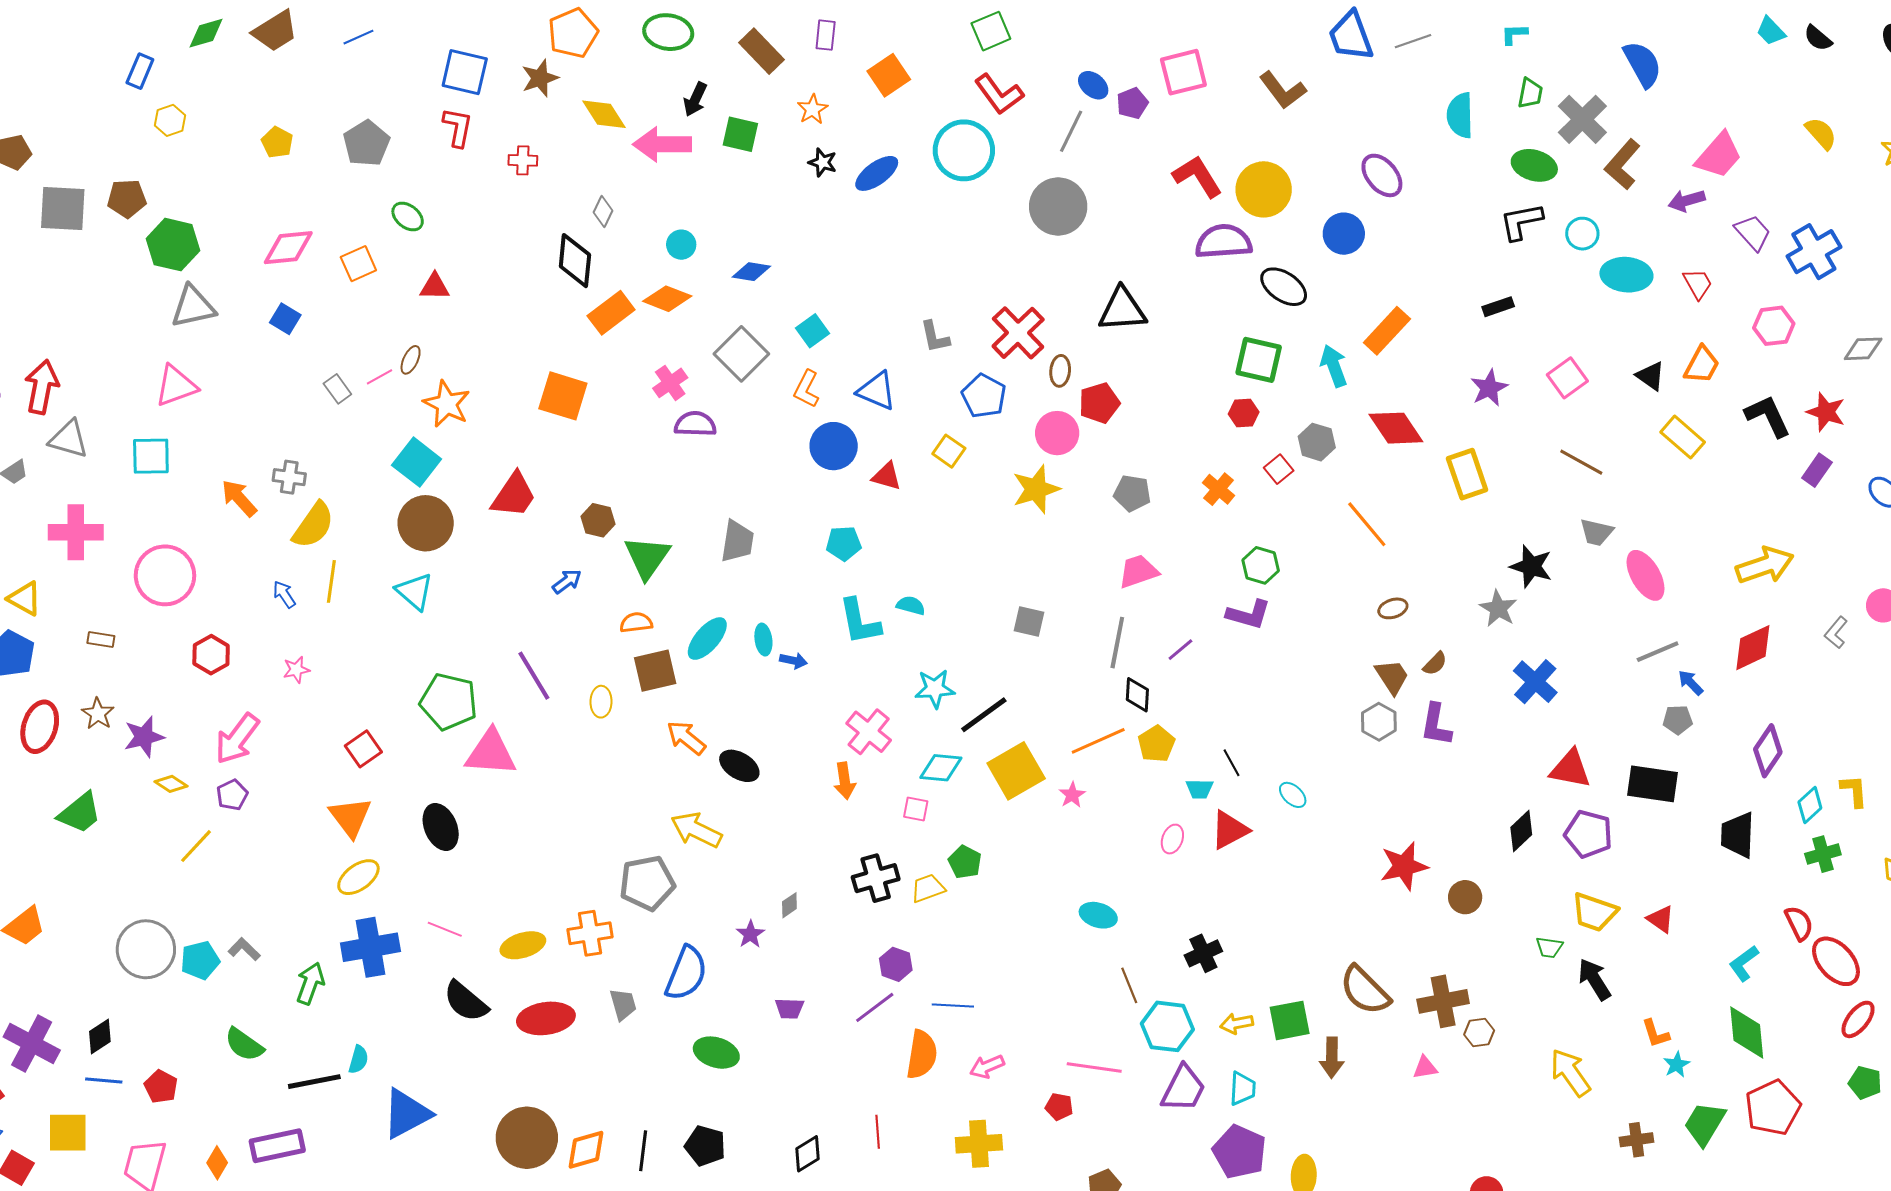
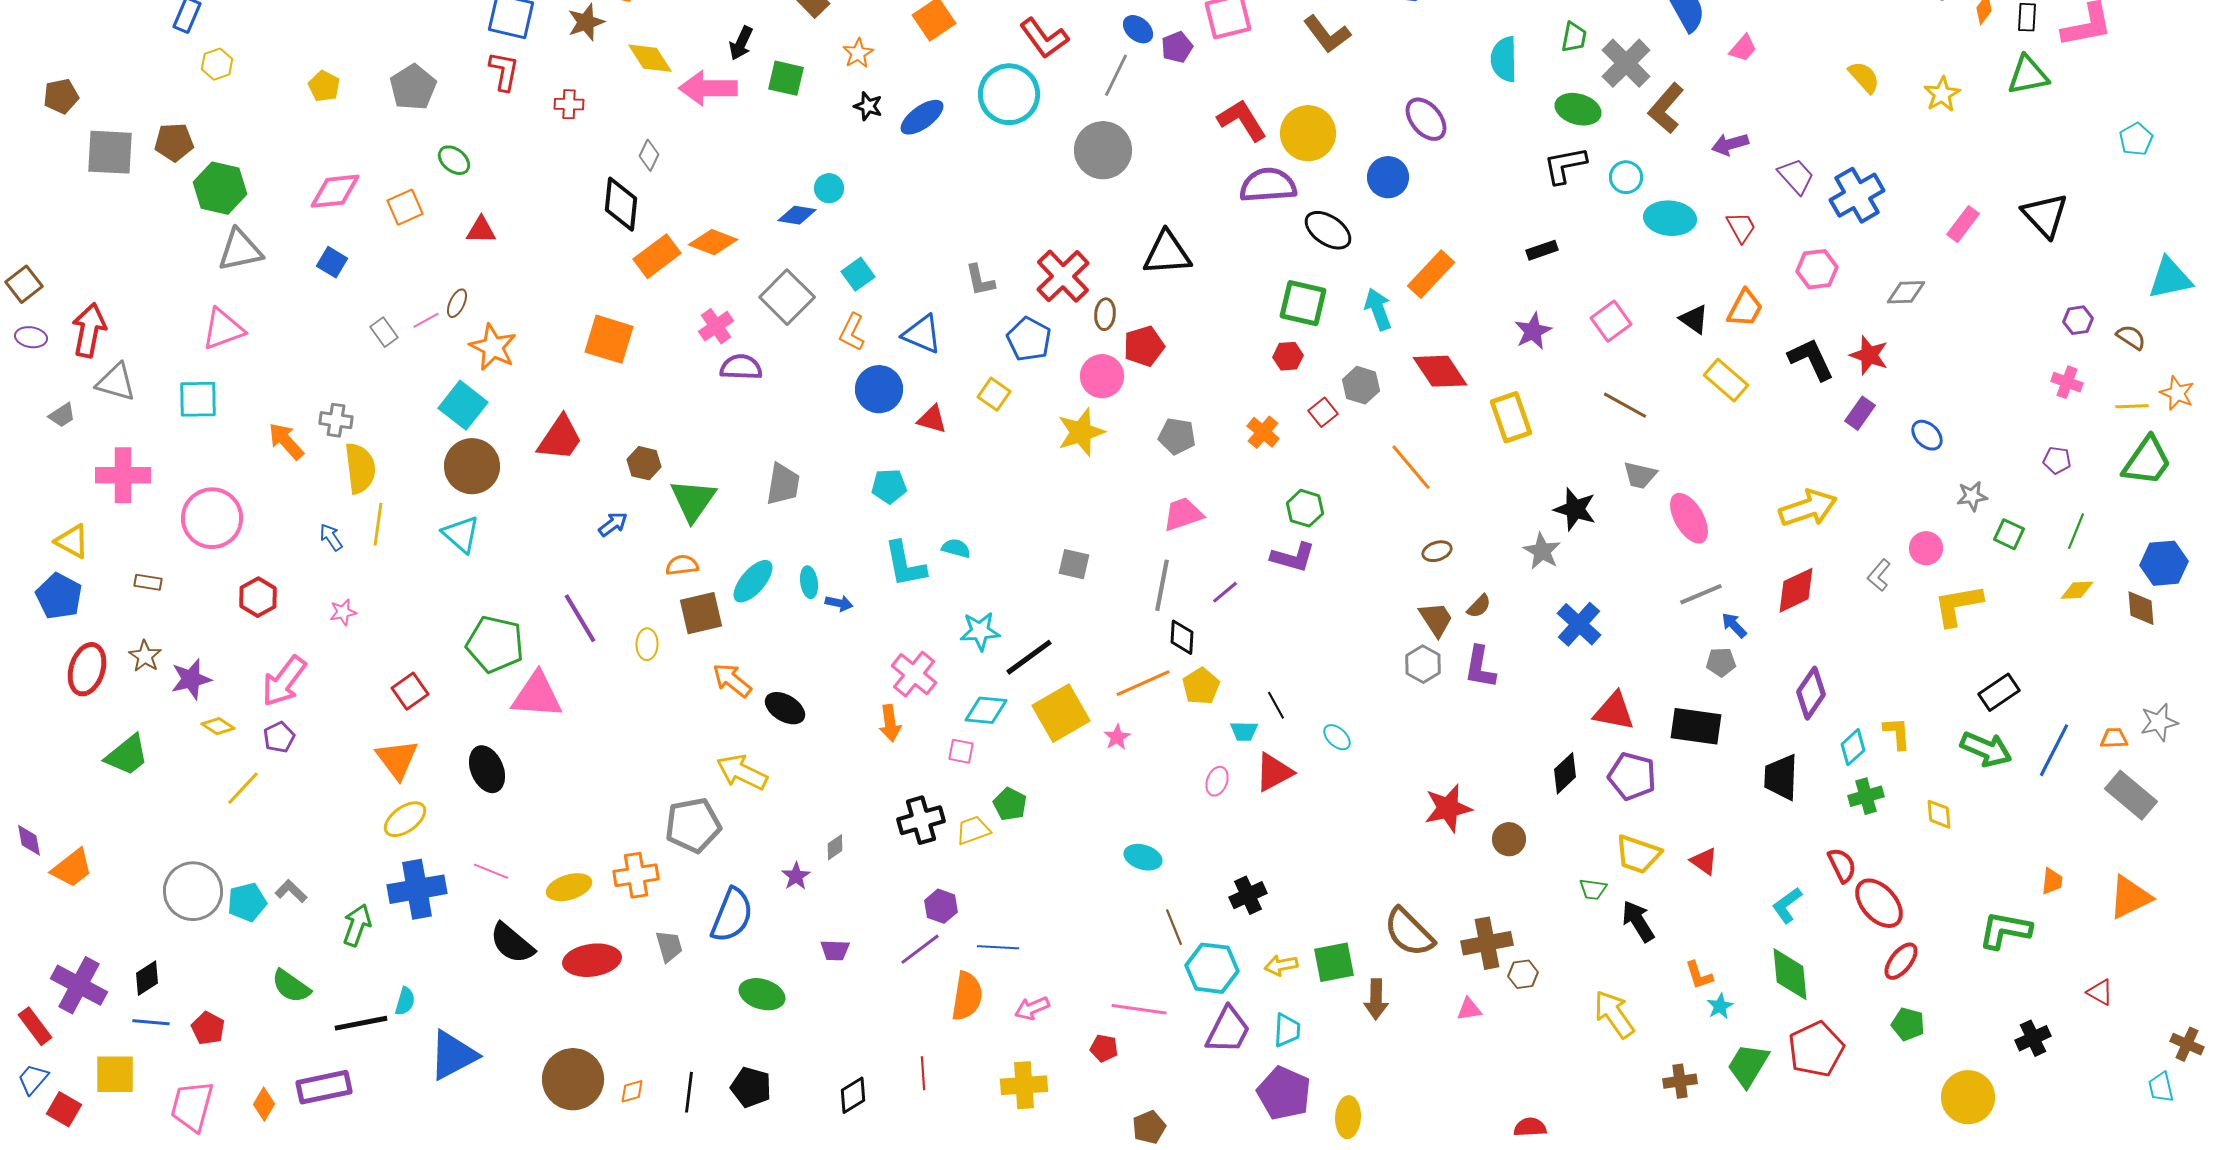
pink trapezoid: (1719, 155) -> (1743, 48), moved, size x0.6
cyan circle: (681, 245) -> (829, 188), moved
yellow semicircle: (313, 525) -> (360, 468), turned -42
orange diamond: (586, 1150) -> (632, 1091), size x0.6

